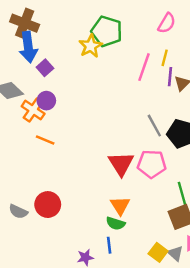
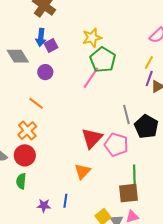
green pentagon: (107, 31) -> (103, 60), moved
blue arrow: (28, 47) -> (41, 37), moved, size x0.7
pink line: (144, 67) -> (91, 78), moved
orange cross: (33, 110) -> (27, 131), moved
green semicircle: (116, 223) -> (21, 181), moved, turned 63

